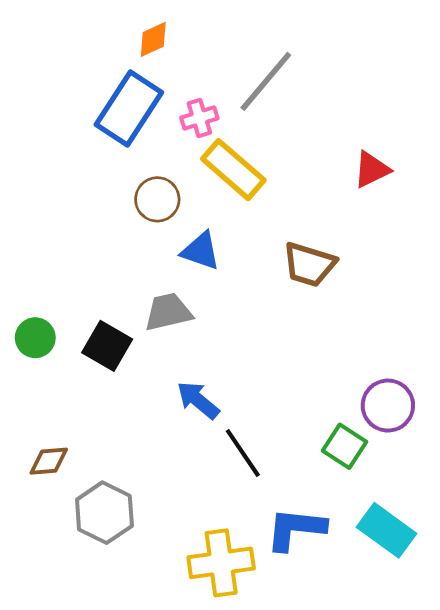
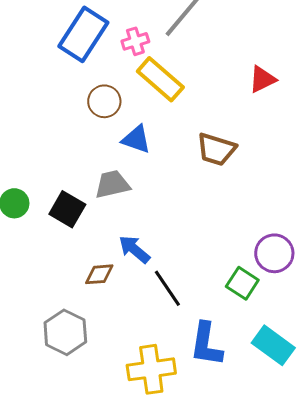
brown diamond: (49, 461) -> (99, 274), moved
blue L-shape: (296, 529) -> (206, 344), turned -87

